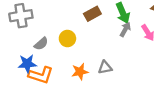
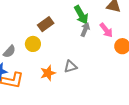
brown rectangle: (92, 14) -> (46, 24), moved

